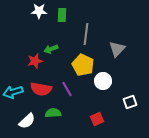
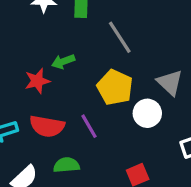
gray line: (86, 34) -> (120, 37), turned -40
gray triangle: (117, 49) -> (170, 83), moved, turned -30

